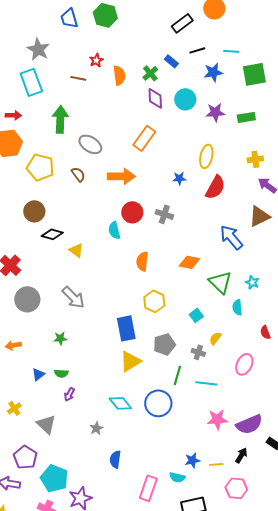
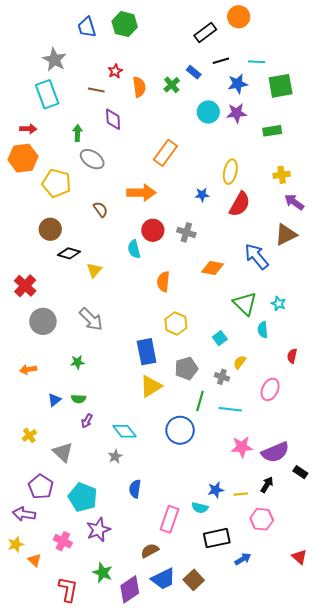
purple diamond: (155, 98) -> (113, 119), moved
purple star: (215, 112) -> (237, 113), moved
green arrow: (60, 119) -> (77, 133), size x0.6
gray ellipse: (90, 144) -> (92, 159), moved
brown semicircle: (78, 174) -> (100, 209), moved
yellow triangle: (76, 250) -> (94, 270), turned 35
orange diamond: (189, 262) -> (213, 268), moved
red semicircle: (265, 332) -> (292, 356), turned 32
cyan diamond: (120, 403) -> (125, 431), moved
cyan pentagon: (54, 478) -> (83, 497), moved

